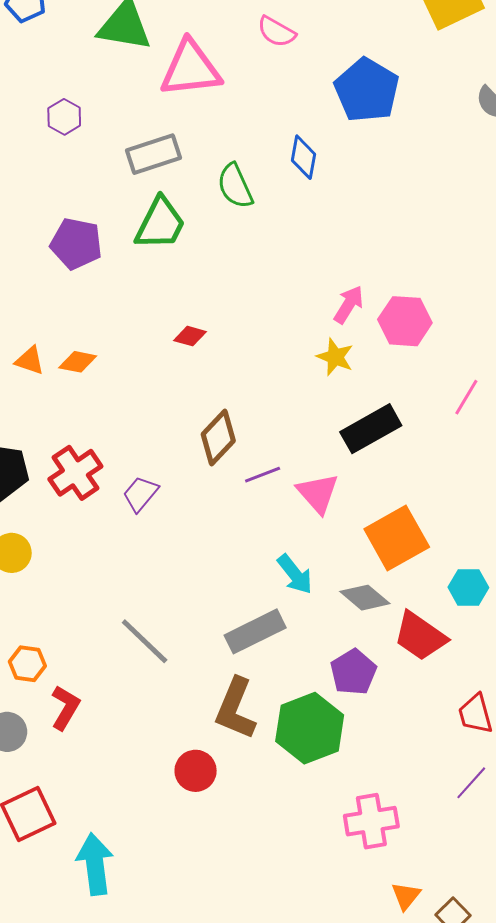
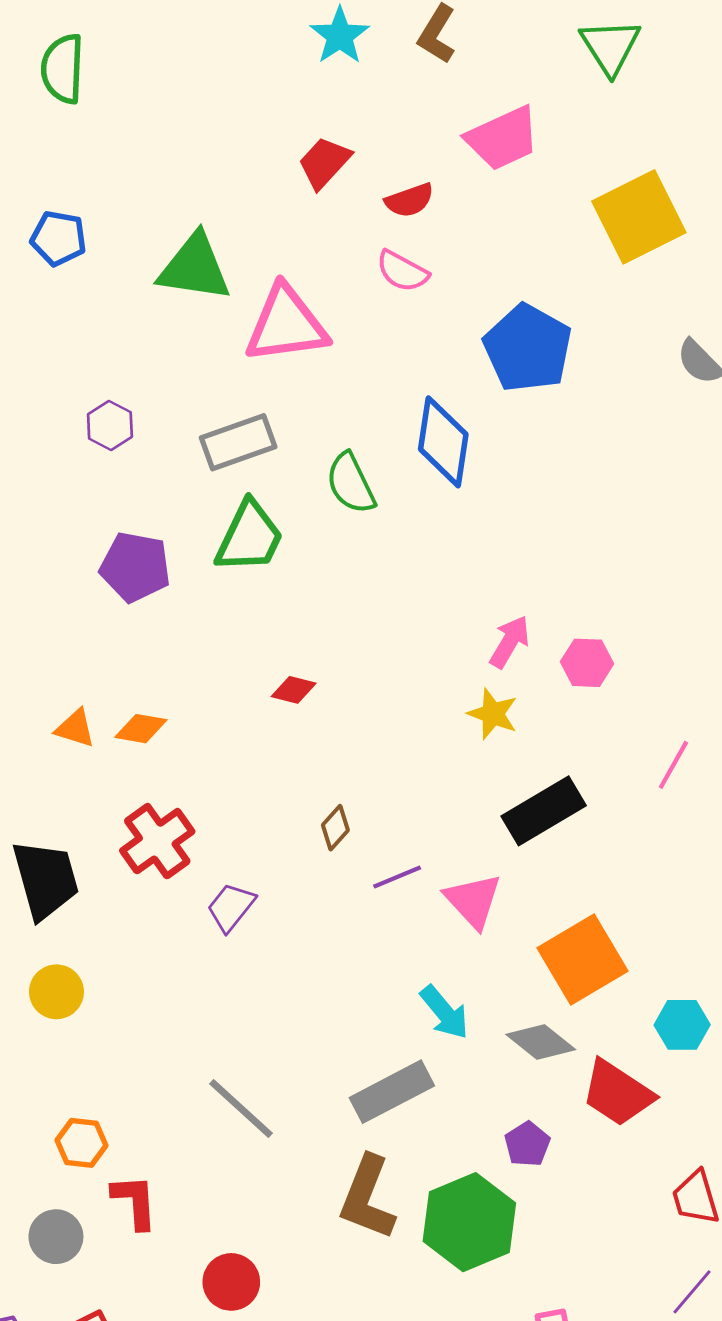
purple hexagon: (64, 117) -> (110, 425), moved
blue diamond: (304, 157) -> (443, 442), size x1.5
pink hexagon: (405, 321) -> (587, 663), size x0.7
brown diamond: (218, 437) -> (335, 828), size x0.6
red cross: (75, 473) -> (157, 841), moved
purple pentagon: (353, 672) -> (527, 1144), size x0.7
red L-shape: (65, 708) -> (135, 1202), turned -33
red circle: (196, 771) -> (231, 1282), moved

